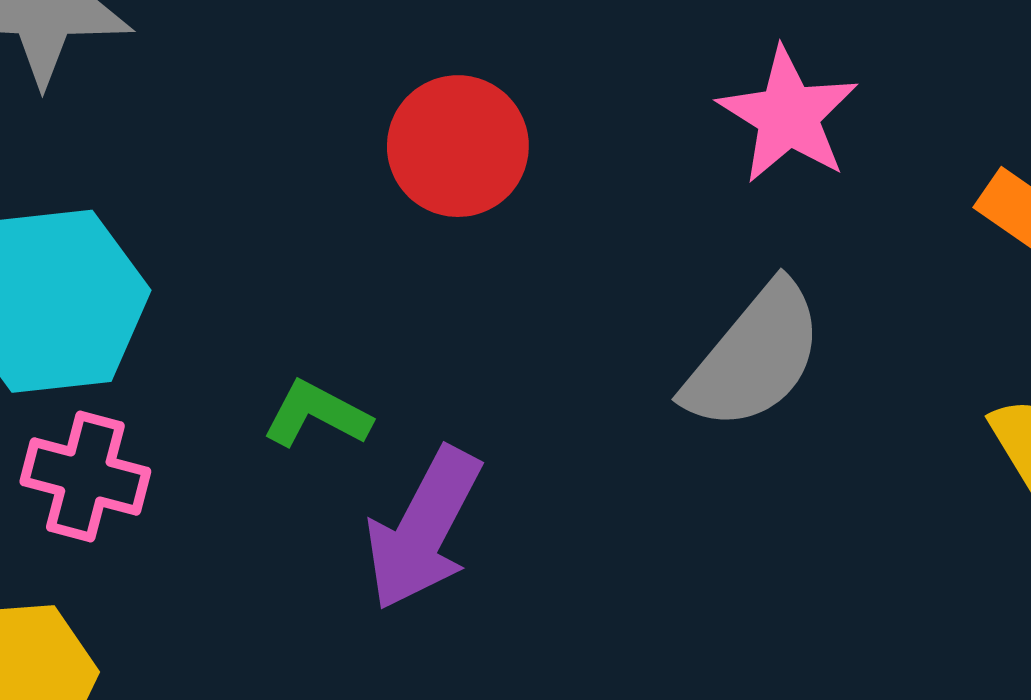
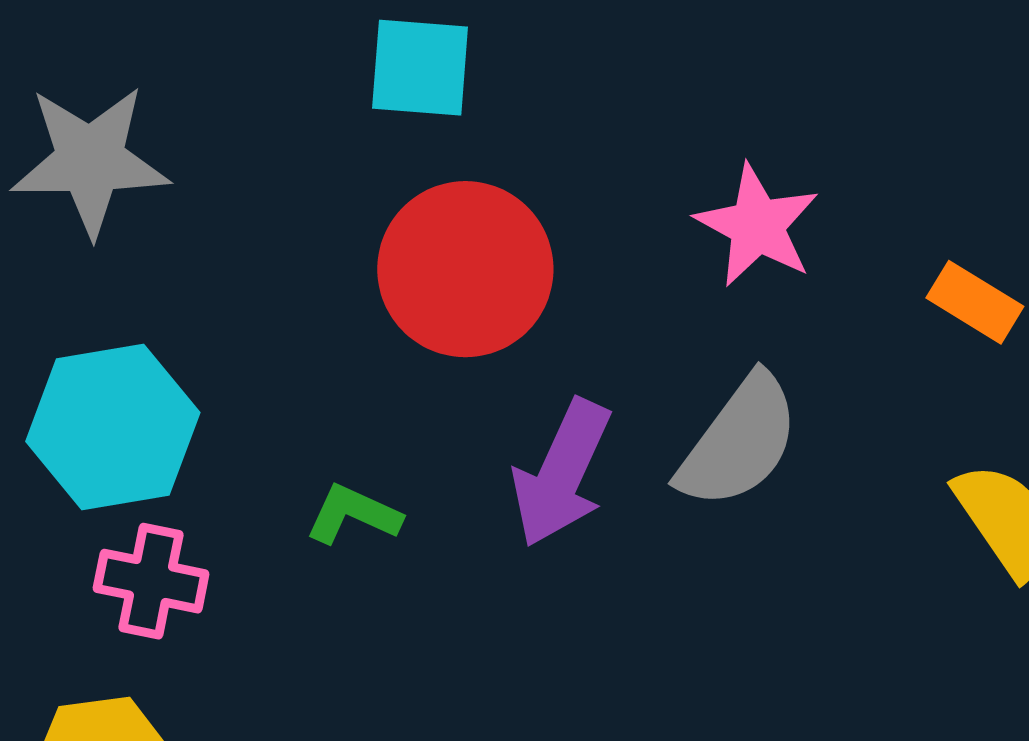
red circle: (458, 146) -> (465, 269), size x1.4
purple arrow: (423, 529) -> (562, 473), moved

